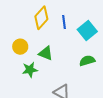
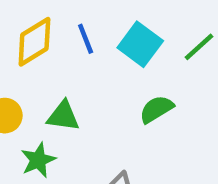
yellow diamond: (41, 18) -> (34, 42), turned 30

